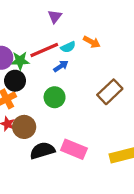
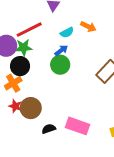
red line: (44, 50) -> (29, 30), moved
green circle: (55, 97) -> (60, 65), moved
black semicircle: (42, 151) -> (49, 129), size x0.6

